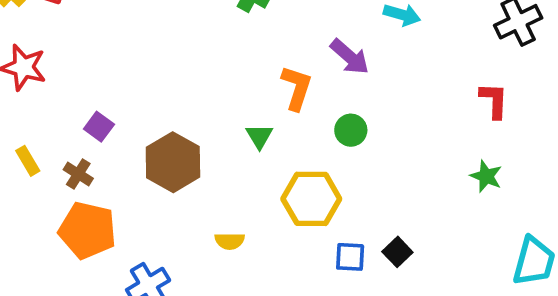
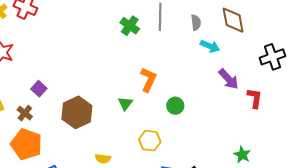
purple arrow: (350, 57) -> (228, 79), moved
green star: (486, 176) -> (242, 155), moved
yellow hexagon: (311, 199) -> (150, 141), size x0.7

